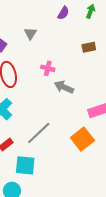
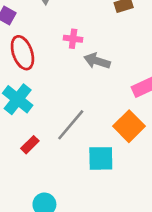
cyan square: (25, 165) -> (101, 158), moved

